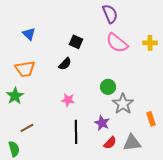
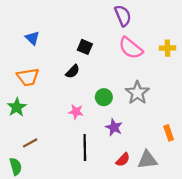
green circle: (108, 87) -> (104, 97), moved
gray star: (123, 104) -> (137, 93), moved
purple star: (102, 123) -> (114, 127), moved

